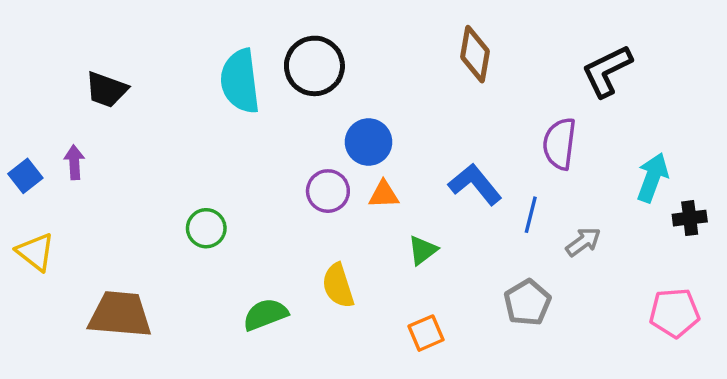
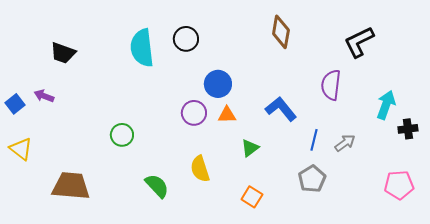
black circle: (314, 66) -> (186, 39), size x0.7
purple arrow: (74, 162) -> (44, 96), turned -66
blue line: (531, 215) -> (314, 140), moved
green semicircle: (265, 314) -> (157, 186), turned 68
orange square: (426, 333) -> (252, 197), turned -35

